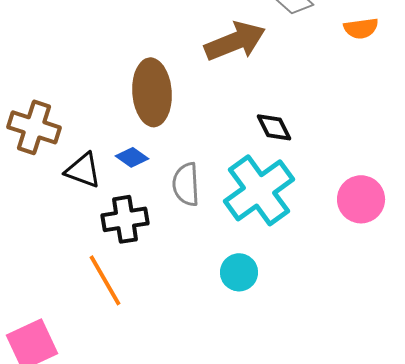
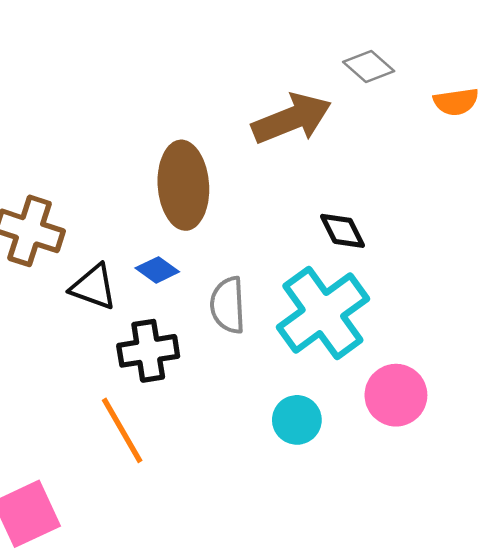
pink circle: (361, 199) -> (396, 395), moved

